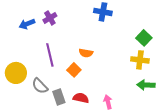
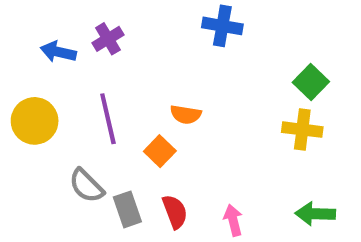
blue arrow: (27, 24) -> (58, 52), turned 35
yellow circle: (16, 73) -> (35, 121), moved
green arrow: (146, 85) -> (315, 214), moved
red semicircle: (81, 98) -> (175, 212), turned 56

